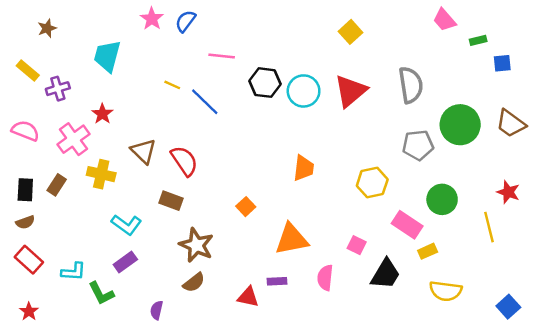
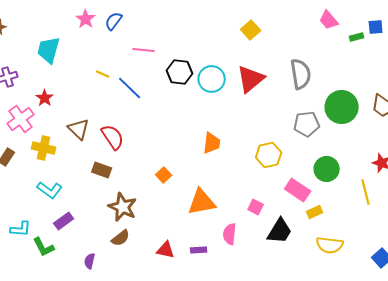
blue square: (502, 63) -> (376, 27), moved
cyan L-shape: (126, 225) -> (50, 190), moved
purple rectangle: (277, 281) -> (199, 250), moved

